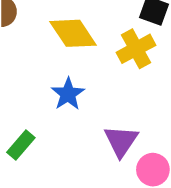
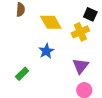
purple triangle: (121, 141) -> (81, 66), moved

